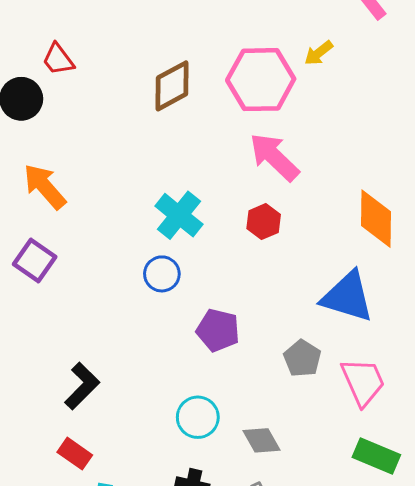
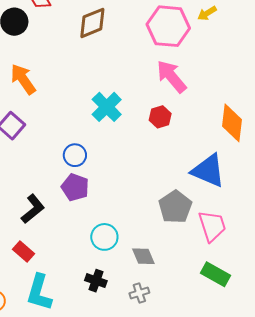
brown diamond: (172, 86) -> (92, 23), moved
blue circle: (162, 274) -> (75, 155), moved
purple pentagon: (218, 330) -> (75, 187), moved
gray pentagon: (302, 358) -> (175, 207), size x1.4

